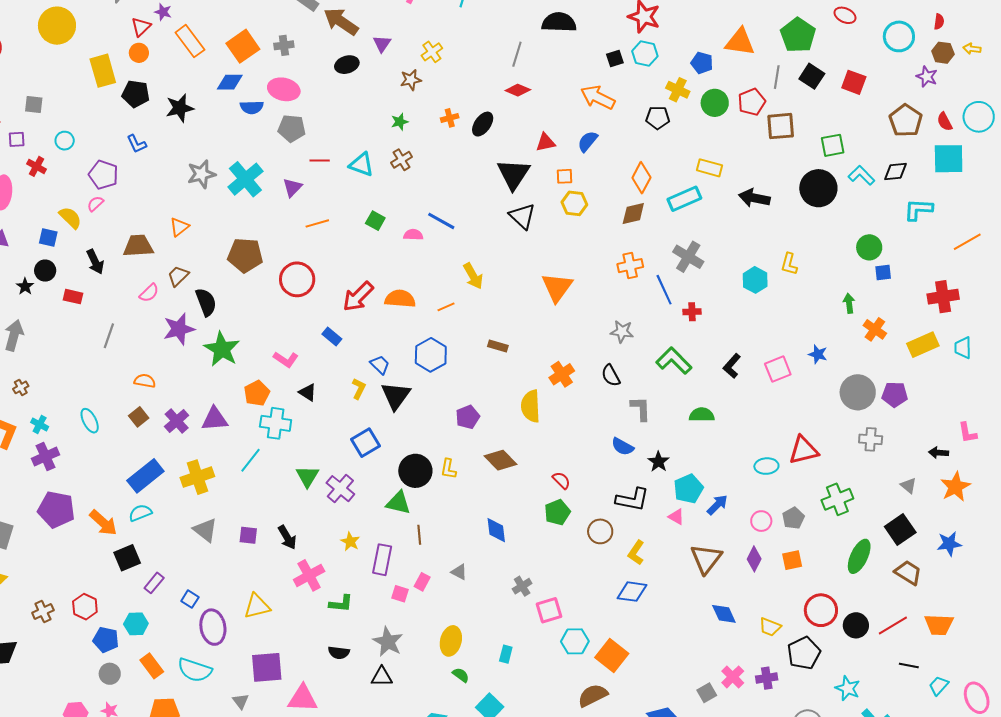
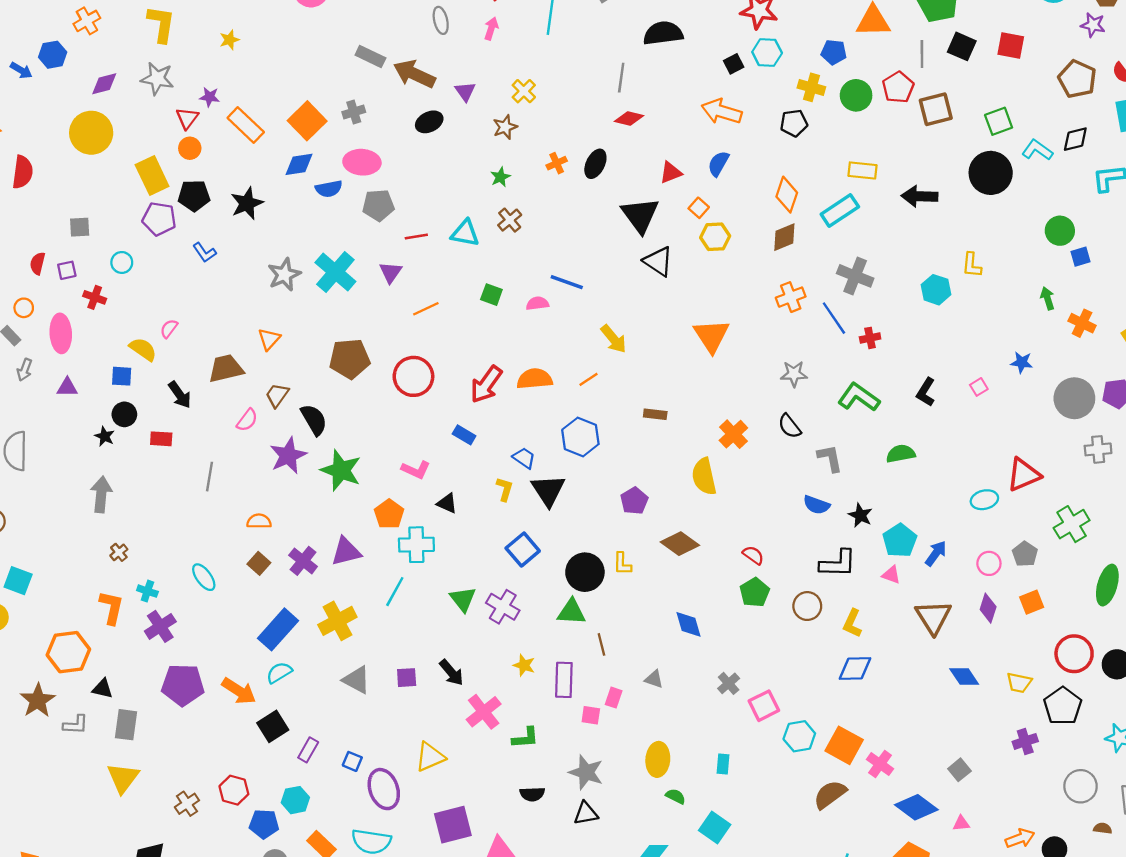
purple pentagon: (103, 175) -> (159, 219), moved
orange square: (564, 176) -> (699, 208), turned -36
pink square: (778, 369) -> (979, 387), size x0.6
pink cross: (733, 677) -> (880, 764), moved

